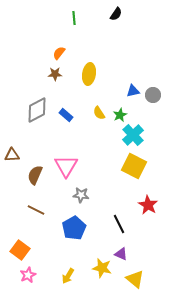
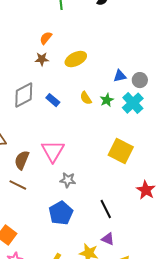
yellow ellipse: (89, 74) -> (76, 59), turned 55
cyan cross: (133, 135) -> (133, 103), moved
red star: (148, 205) -> (146, 190), moved
brown line: (36, 210) -> (18, 185), moved

